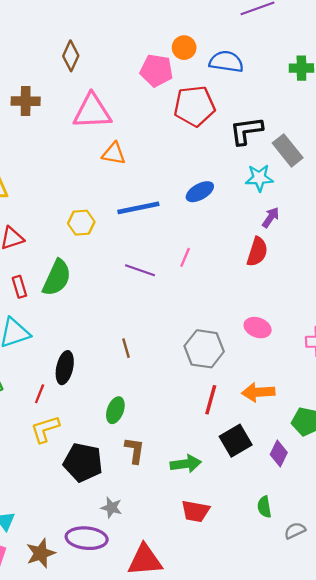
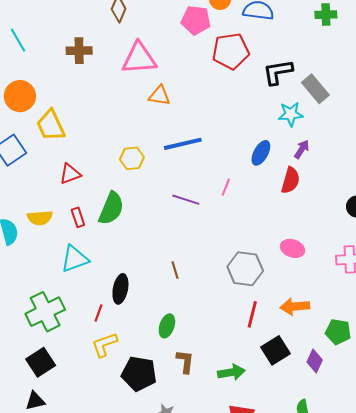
blue ellipse: (200, 192) -> (261, 153), moved, turned -30

